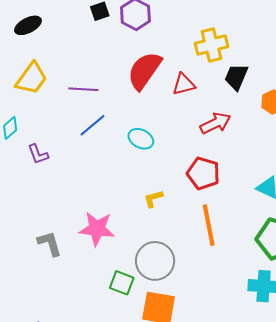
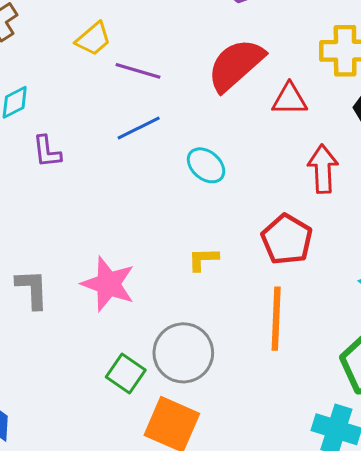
yellow trapezoid: (31, 78) -> (93, 39), moved, size x0.7
red arrow: (215, 123) -> (323, 169), turned -80

